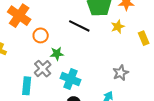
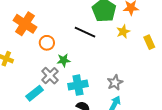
gray star: (121, 73) -> (115, 83), moved
cyan cross: (71, 79) -> (78, 85), turned -30
cyan rectangle: (27, 86) -> (35, 93), turned 48

